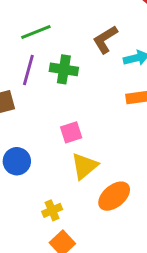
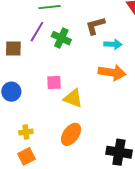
yellow triangle: (84, 166) -> (73, 98), moved, turned 45
orange ellipse: (114, 196) -> (71, 134), turned -30

